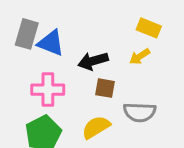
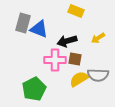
yellow rectangle: (149, 28) -> (76, 11), moved
pink cross: (48, 90) -> (55, 60), moved
yellow semicircle: (96, 127) -> (79, 79), moved

